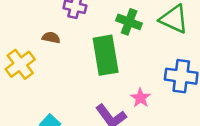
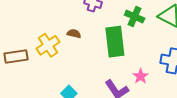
brown semicircle: (51, 38) -> (74, 34), moved

